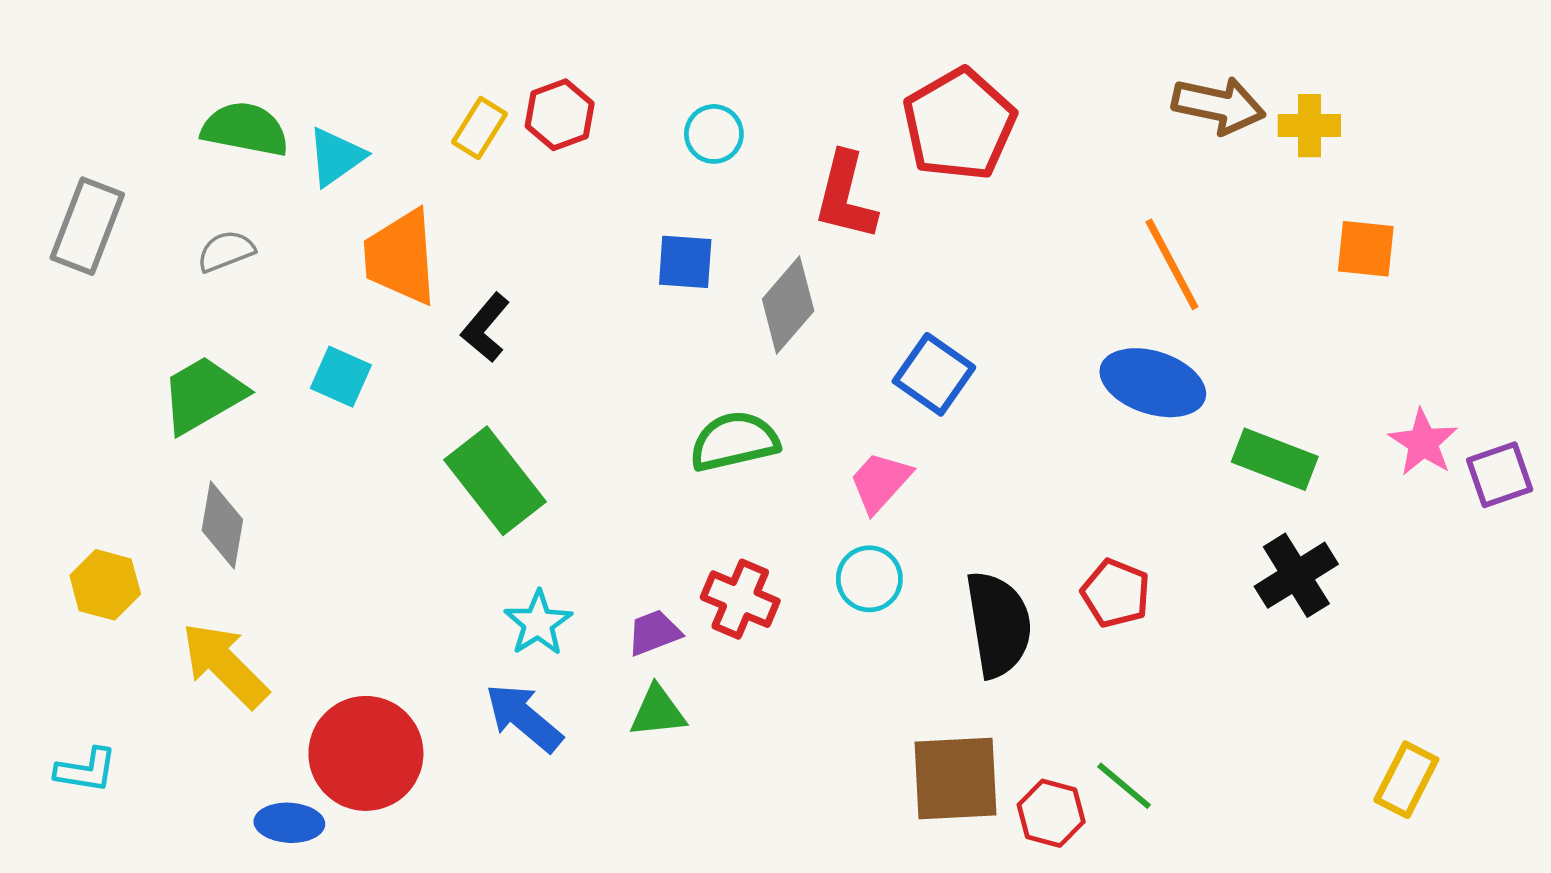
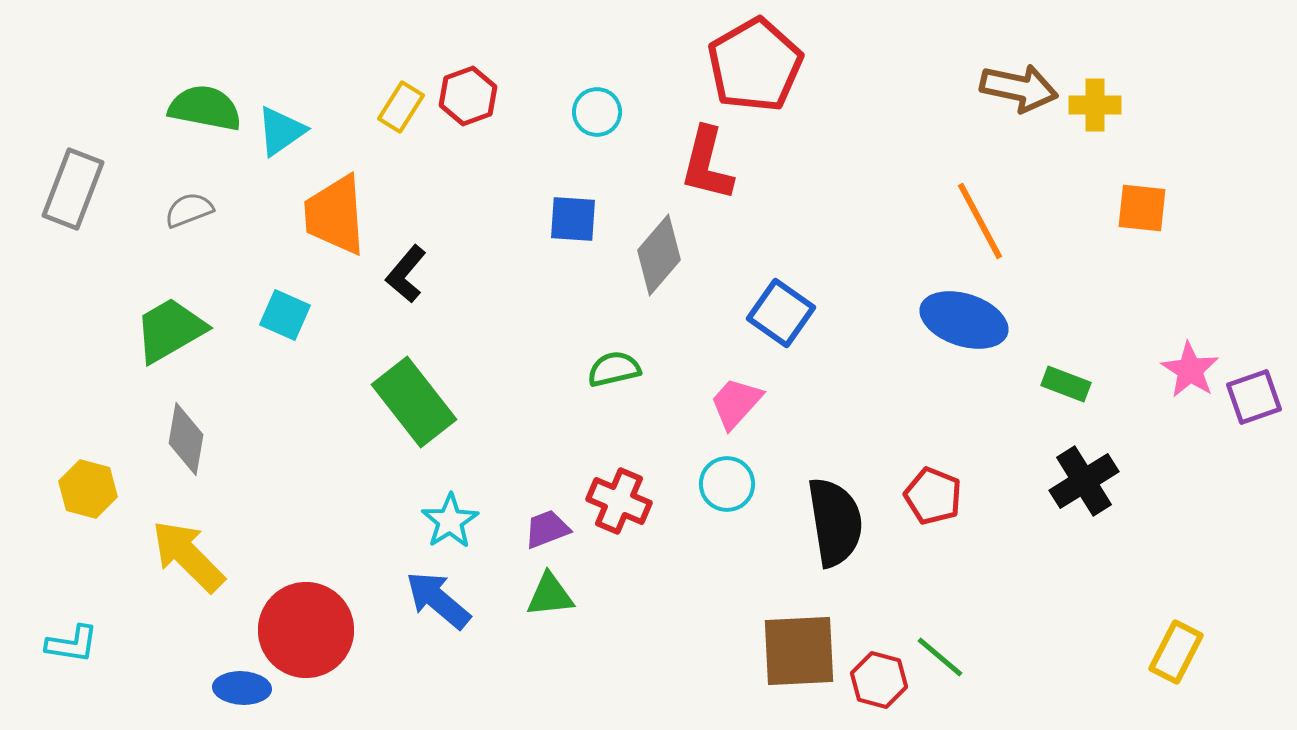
red pentagon: (959, 124) -> (755, 65), moved
green semicircle: (734, 441) -> (614, 369), size x0.7
green rectangle: (1275, 459) -> (1066, 384), size x0.7

